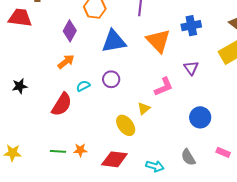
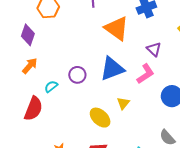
blue triangle: (114, 41) -> (112, 69), moved
pink L-shape: (164, 87) -> (145, 74), moved
yellow triangle: (144, 108) -> (123, 103), moved

